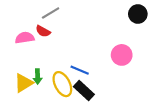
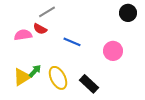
blue line: (80, 70) -> (72, 42), moved
green arrow: (38, 77) -> (35, 71), turned -136
black rectangle: (84, 91) -> (89, 84), moved

